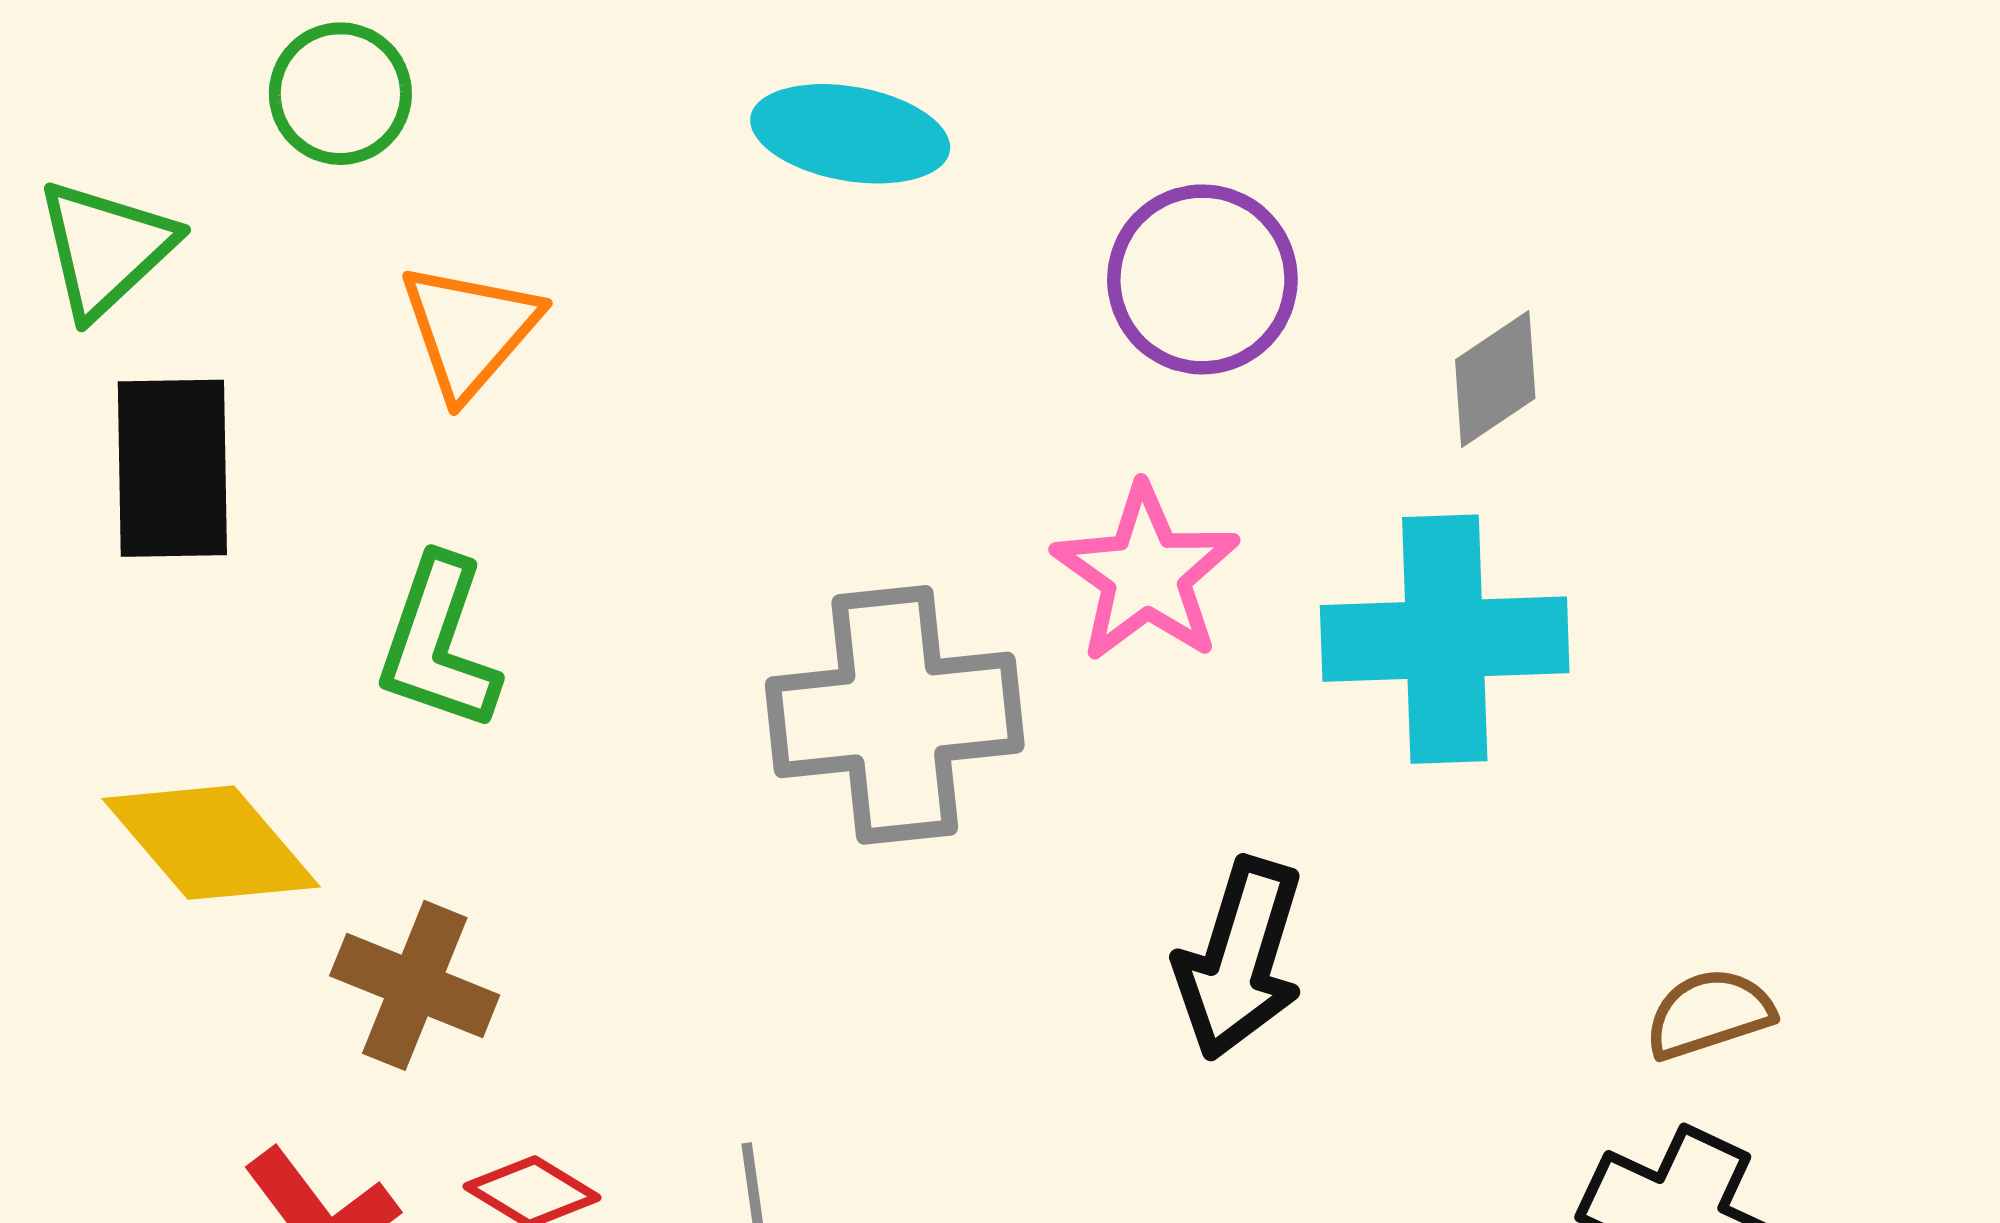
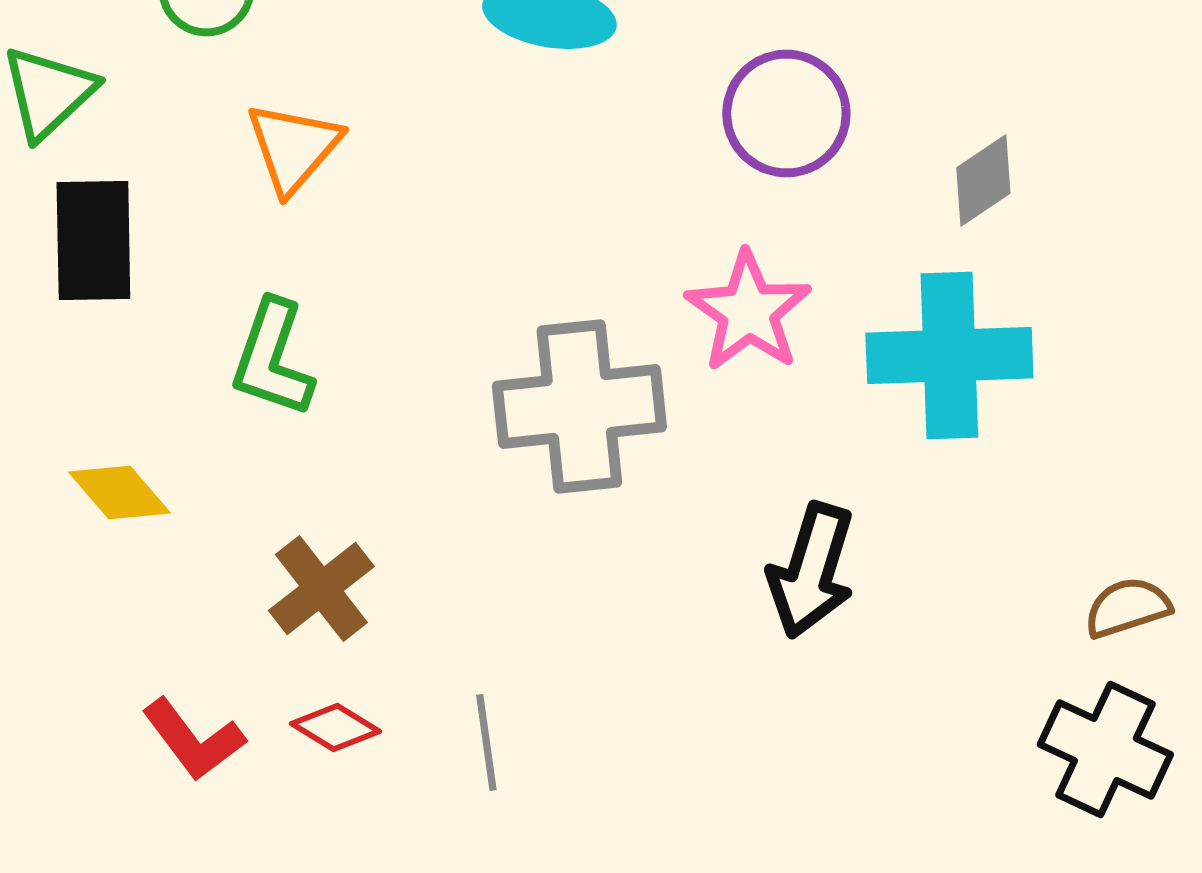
yellow diamond: (211, 843) -> (119, 492), size x0.7
brown cross: (415, 985) -> (321, 588), moved, turned 30

